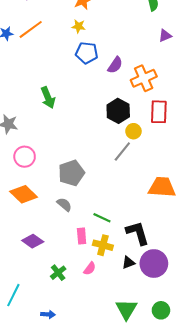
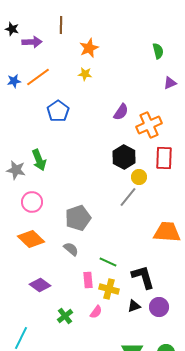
blue pentagon: (87, 53) -> (58, 111), moved, turned 30
green arrow: (48, 98) -> (39, 160), moved
purple circle: (154, 264) -> (159, 307), size x0.7

